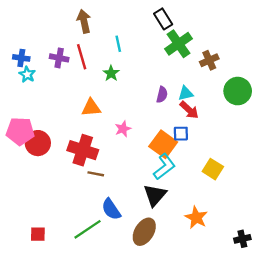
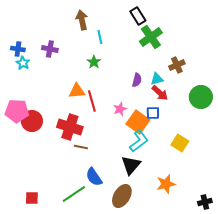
brown arrow: (84, 21) -> (82, 20), moved
red line: (82, 57) -> (92, 101), moved
brown cross: (209, 60) -> (177, 65), moved
green circle: (238, 91) -> (201, 97), moved
pink star: (123, 129) -> (120, 109), moved
orange star: (196, 218) -> (166, 184), turned 30

